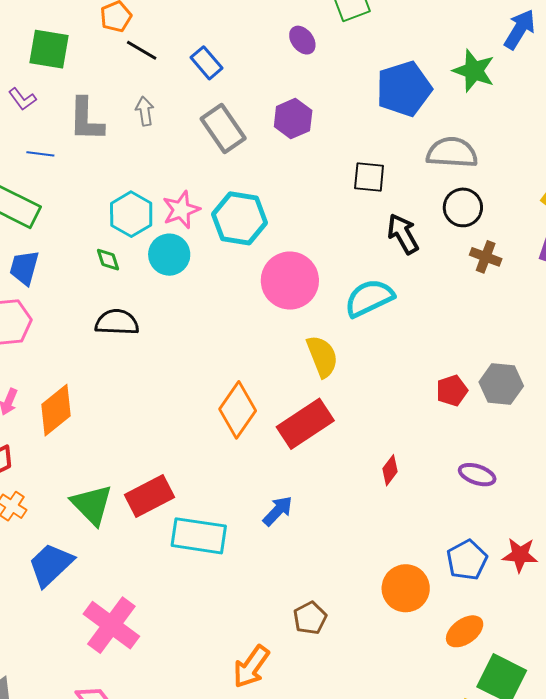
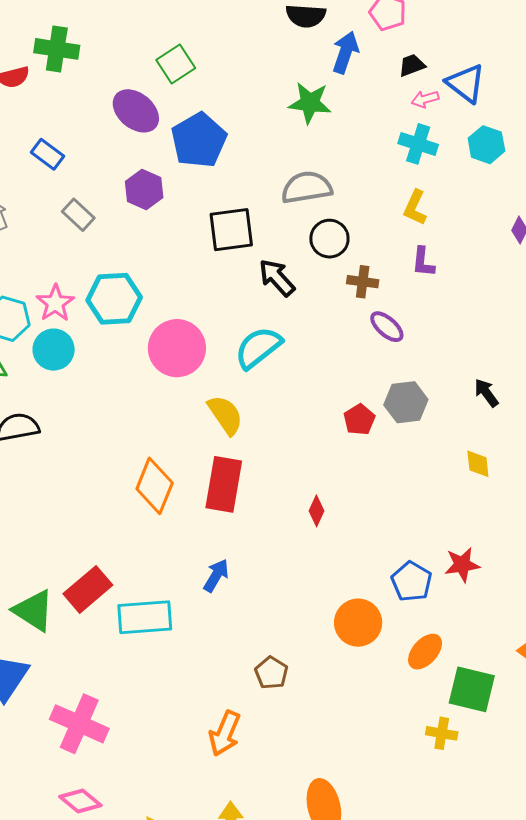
purple ellipse: (302, 40) -> (136, 111), size x1.6
blue pentagon: (404, 89) -> (199, 140), moved
gray rectangle: (223, 129) -> (78, 215), size x0.7
black square: (369, 177) -> (231, 230), size x1.4
red rectangle: (305, 424) -> (224, 484), turned -34
purple ellipse: (477, 475) -> (387, 327), moved, turned 36

